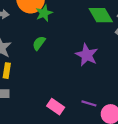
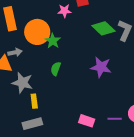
purple line: (89, 103) -> (115, 119), moved

